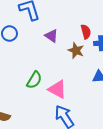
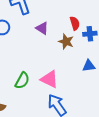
green semicircle: (34, 80) -> (22, 81), moved

